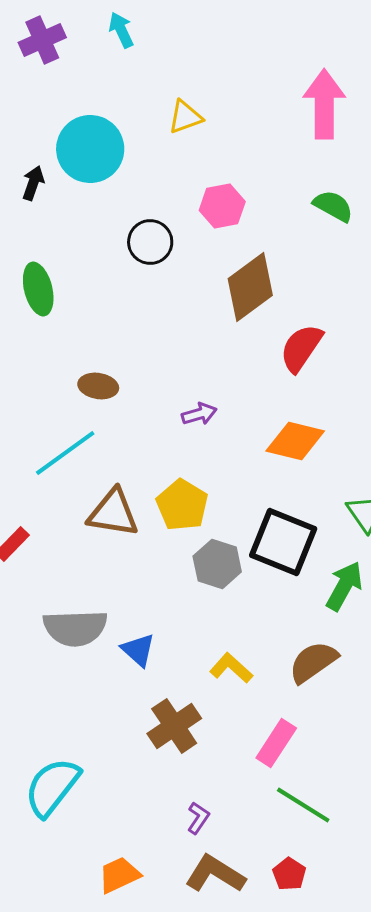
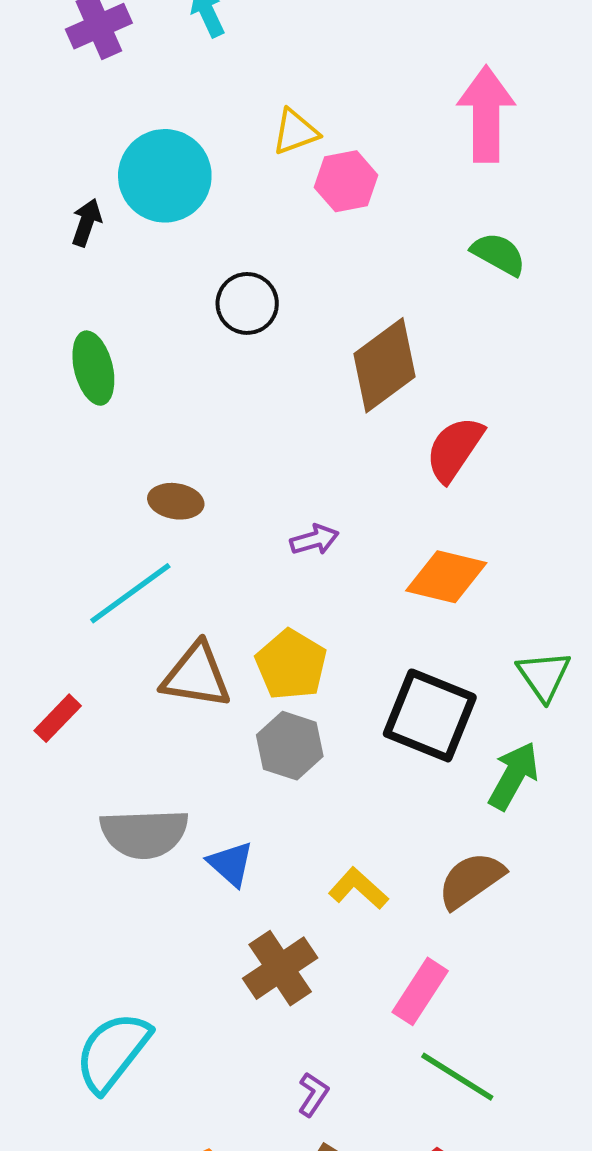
pink hexagon: (222, 206) -> (346, 181), moved
gray hexagon: (217, 564) -> (290, 746), moved

